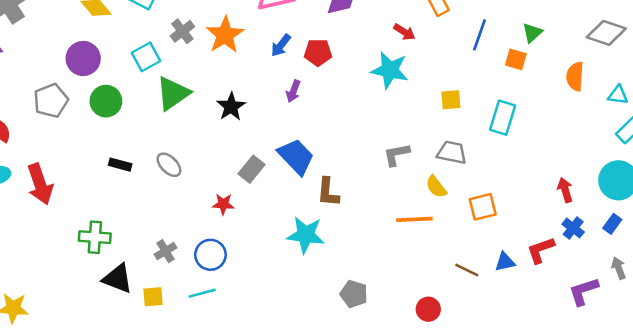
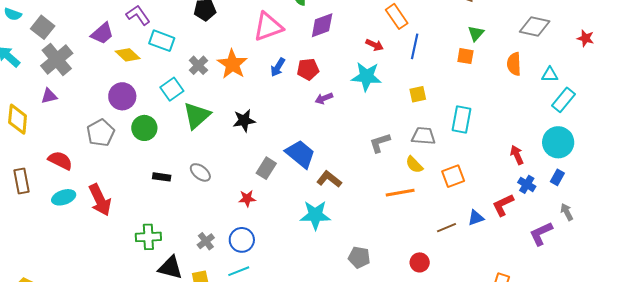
blue line: (479, 35) -> (415, 46), moved
purple arrow: (293, 91) -> (324, 98), moved, turned 54
black star: (231, 107) -> (244, 121), turned 30
cyan rectangle: (503, 118) -> (461, 119), moved
brown L-shape: (328, 192) -> (329, 179), turned 130
brown line: (467, 270) -> (446, 228), turned -42

